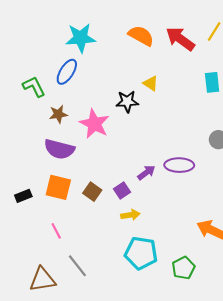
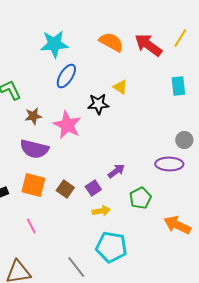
blue ellipse: (67, 72) -> (66, 76), moved
purple ellipse: (179, 165) -> (169, 164), moved
gray line: (77, 266) -> (76, 267), moved
green pentagon: (183, 268) -> (140, 198), moved

